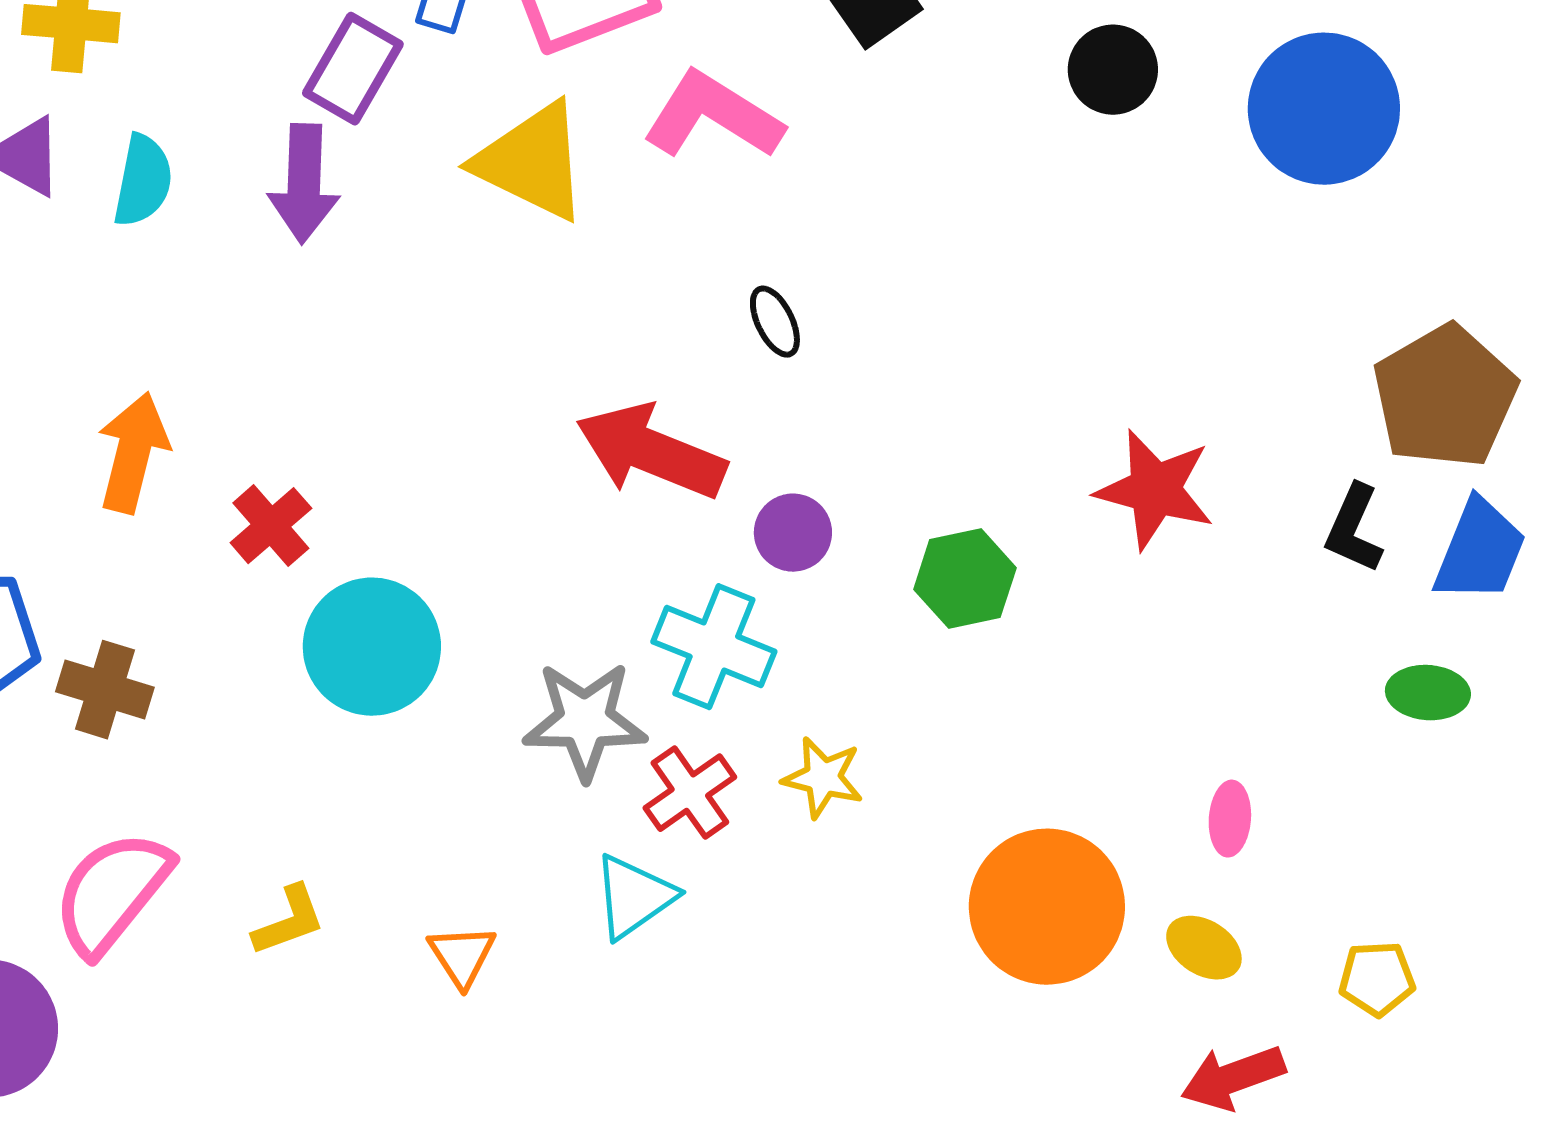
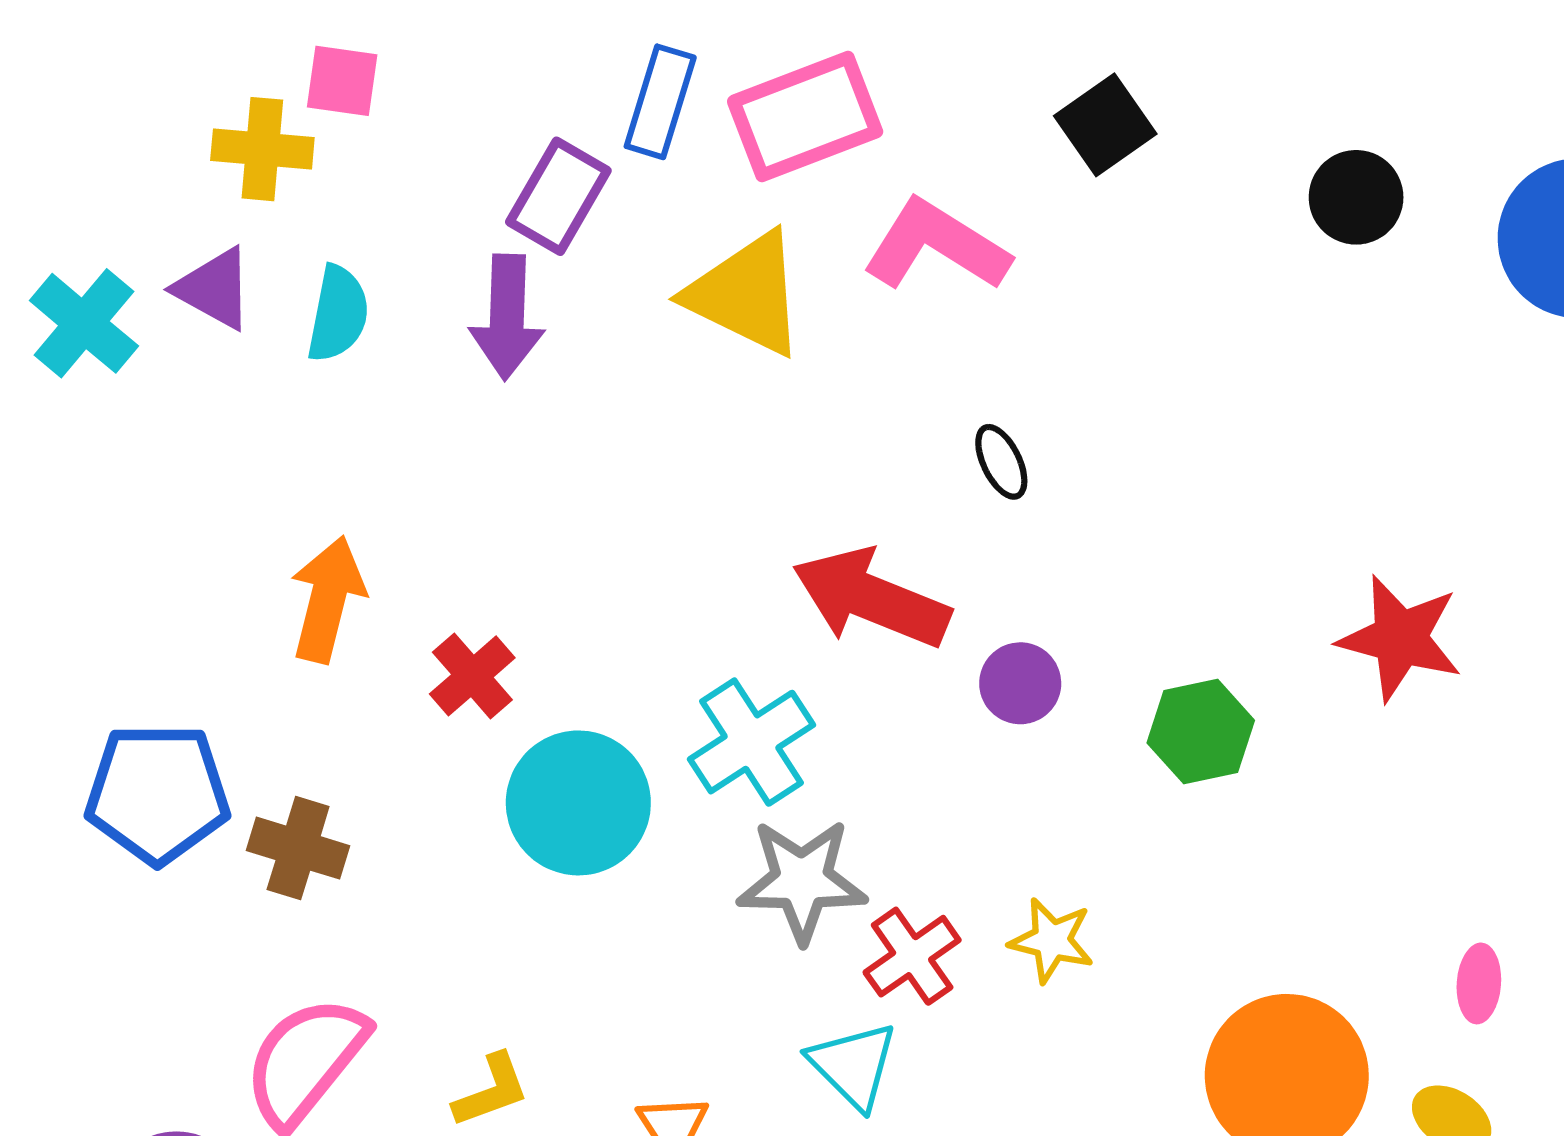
cyan cross: (714, 647) -> (752, 742), moved, turned 35
cyan triangle: (634, 897) -> (853, 1065), turned -40

